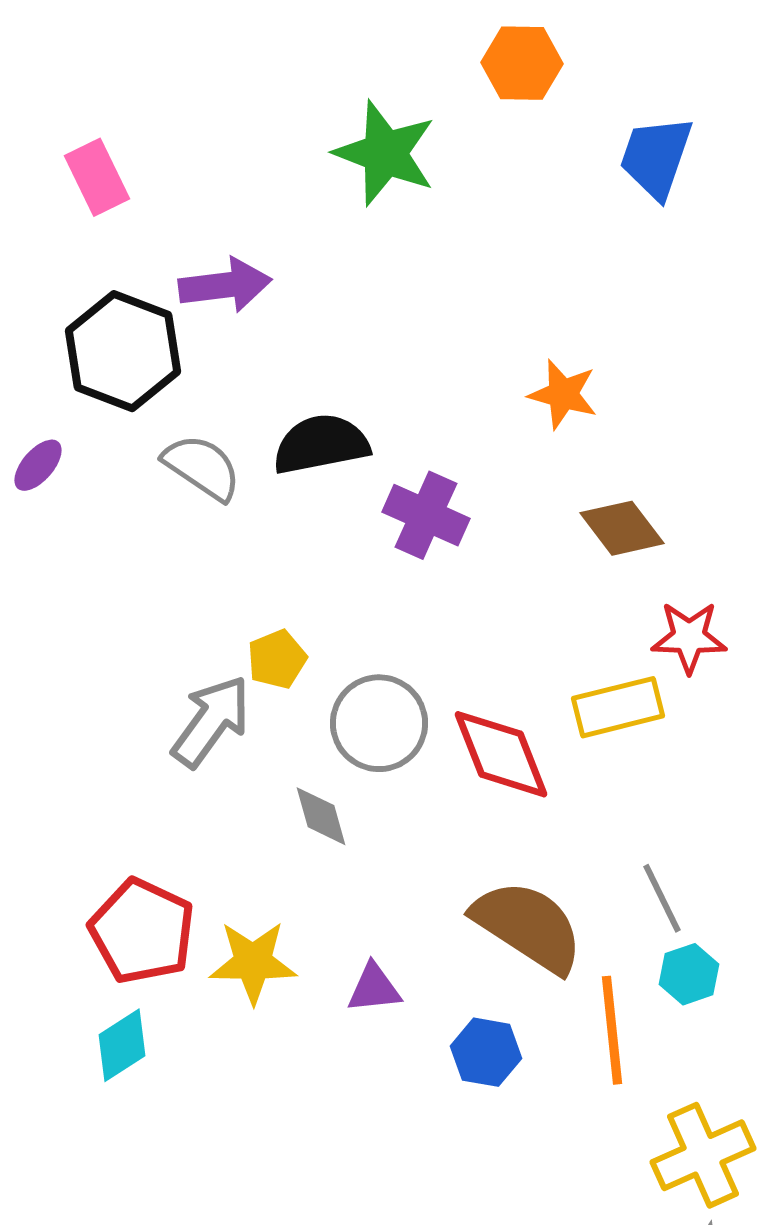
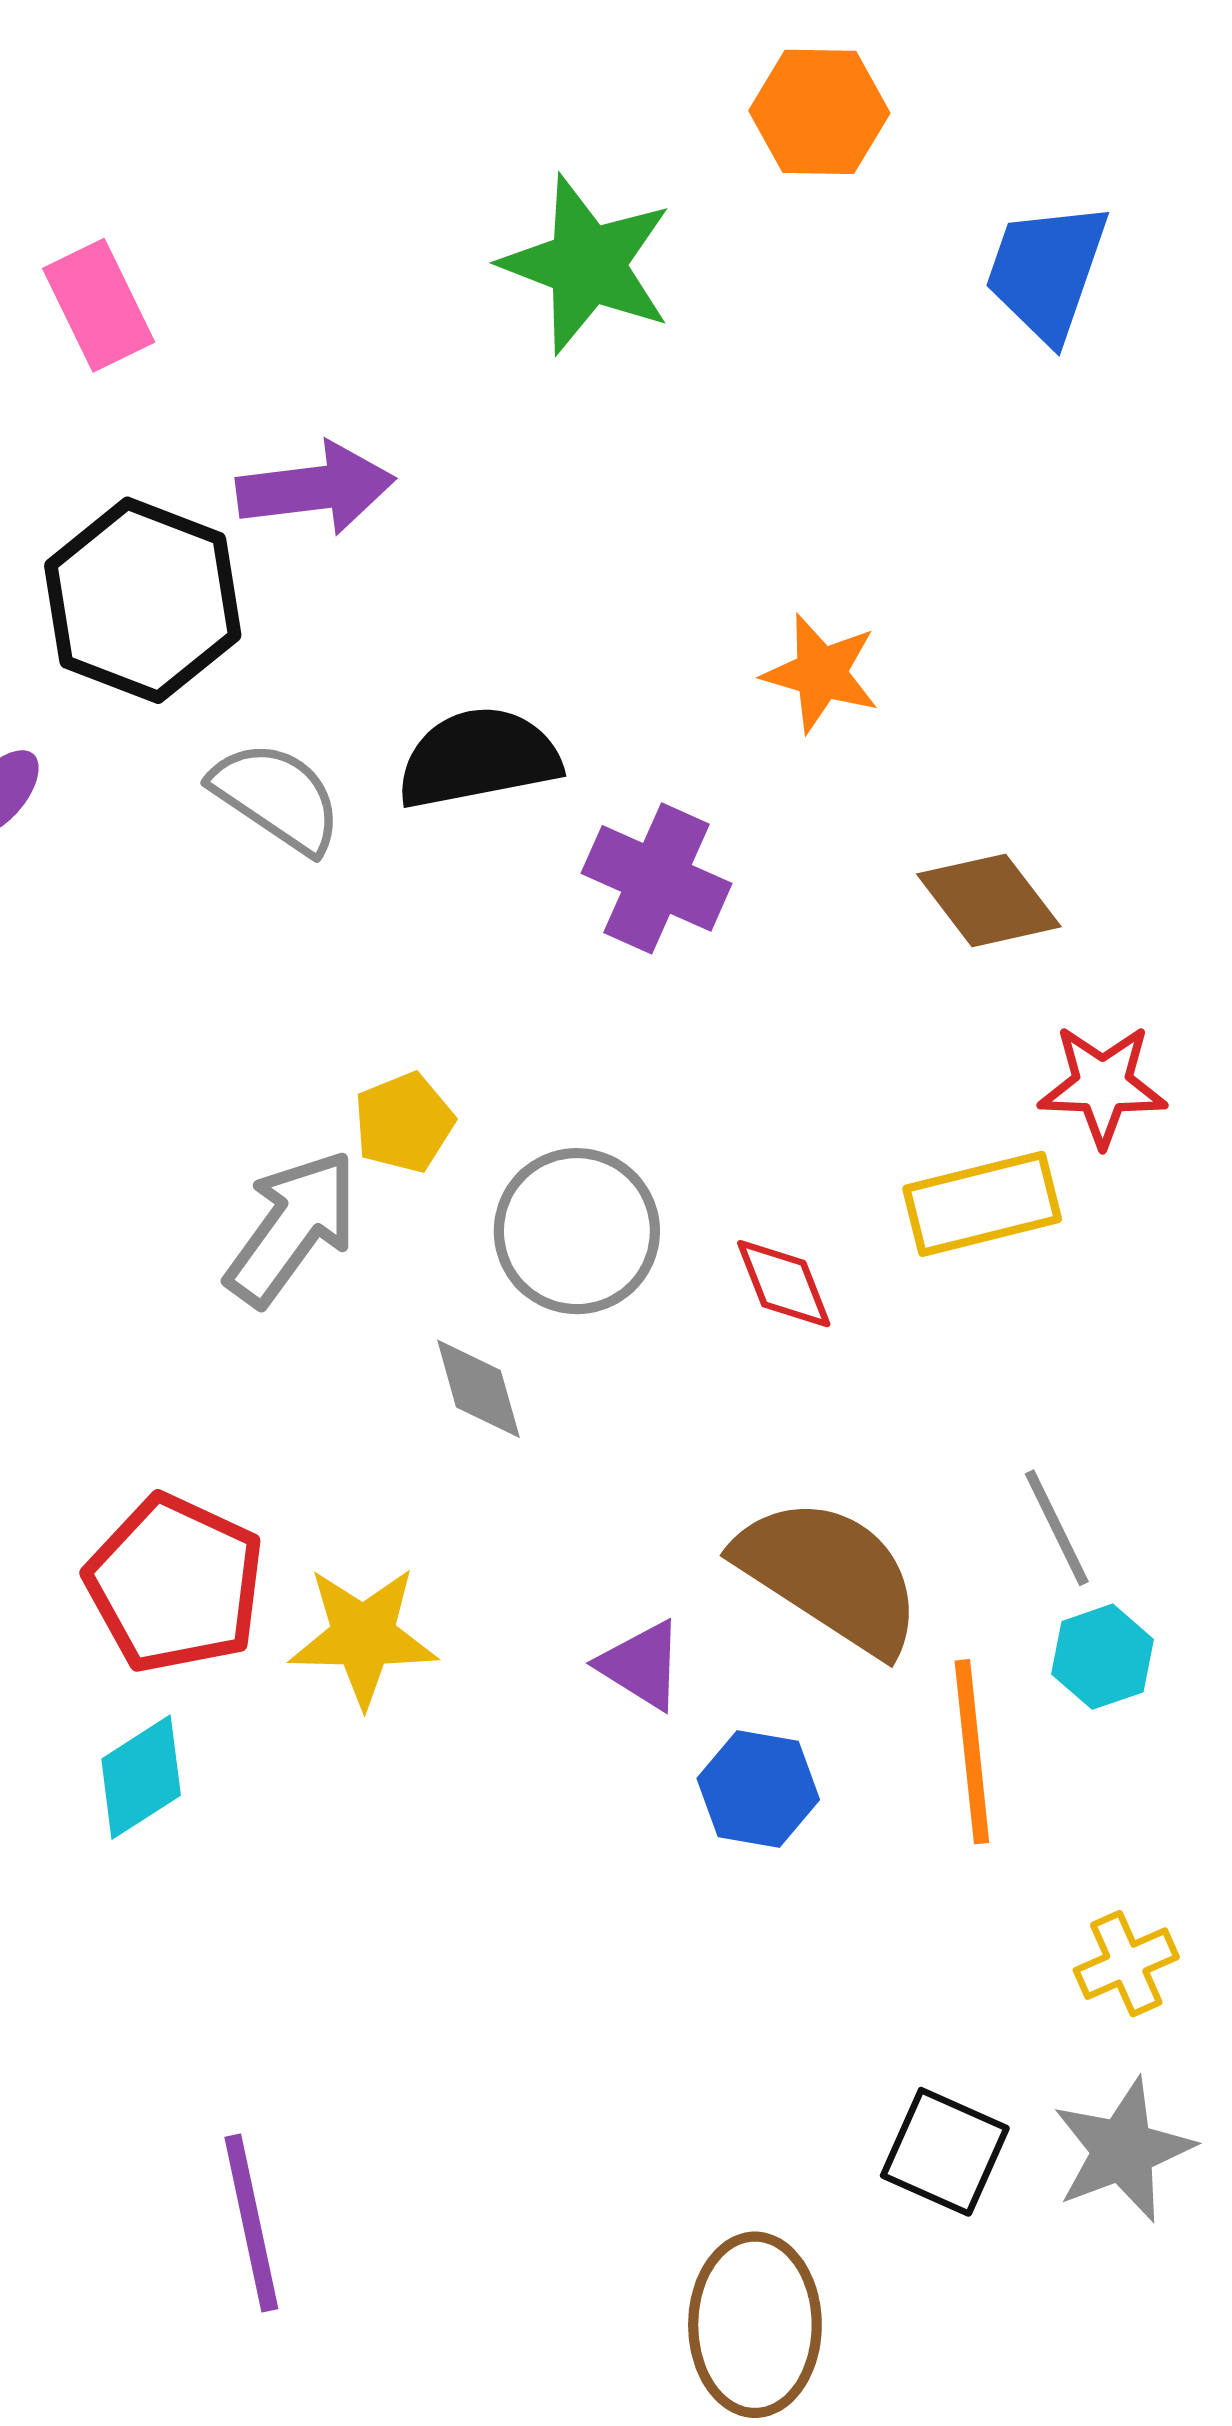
orange star: (563, 394) -> (821, 673), moved
red diamond: (501, 754) -> (784, 1284), size x0.6
purple triangle: (374, 988) -> (641, 1665), moved, turned 38
yellow cross: (703, 1155) -> (1126, 1964), size x0.6

